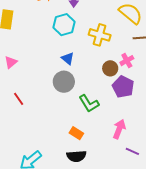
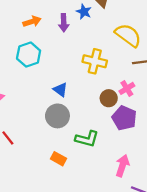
cyan hexagon: (64, 25) -> (29, 55), moved
green L-shape: (89, 103) -> (87, 139), turned -40
orange rectangle: (76, 133) -> (59, 159), moved

